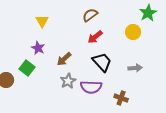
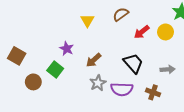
yellow triangle: (42, 21) -> (87, 21), moved
red arrow: (95, 37) -> (142, 32), moved
brown cross: (121, 98) -> (153, 92), moved

